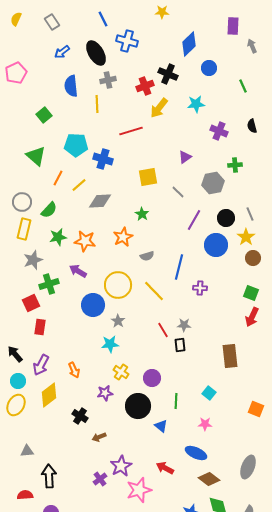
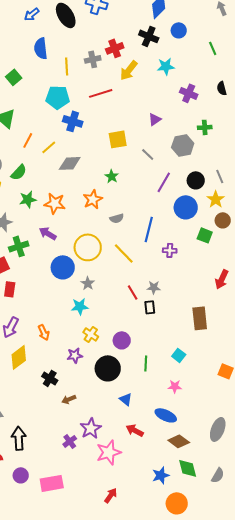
black cross: (168, 74) -> (149, 36), moved
gray cross: (108, 80) -> (93, 59), moved
cyan pentagon: (76, 145) -> (58, 97), moved
green square: (251, 293) -> (205, 235), moved
blue triangle: (161, 426) -> (126, 399), moved

